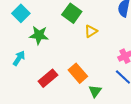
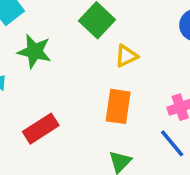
orange rectangle: (78, 73) -> (118, 106), moved, turned 42

